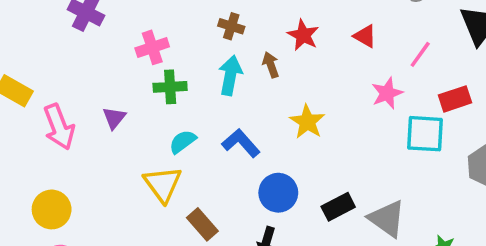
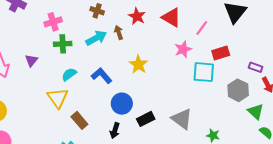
red triangle: (365, 36) -> (171, 17), size x1.5
cyan arrow: (230, 75) -> (96, 38), turned 50
black rectangle: (338, 207) -> (146, 119), moved

